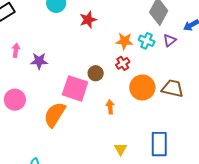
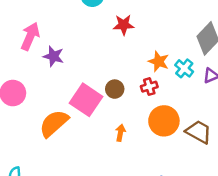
pink arrow: (16, 50) -> (30, 36), size x1.6

